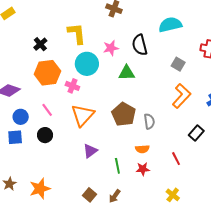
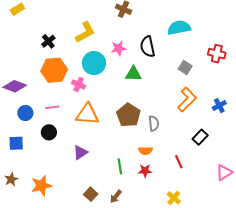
yellow L-shape: (77, 33) -> (85, 32), turned 65
pink line: (47, 110) -> (52, 107), turned -64
orange triangle: (83, 115) -> (87, 114), turned 50
blue square: (15, 137) -> (16, 143), moved
purple triangle: (90, 151) -> (80, 152), moved

